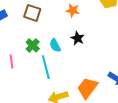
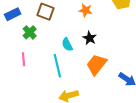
green cross: (33, 45) -> (30, 32), moved
orange trapezoid: (87, 88) -> (96, 65), moved

